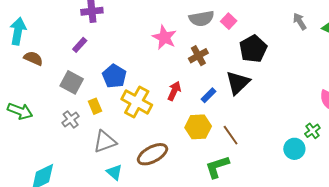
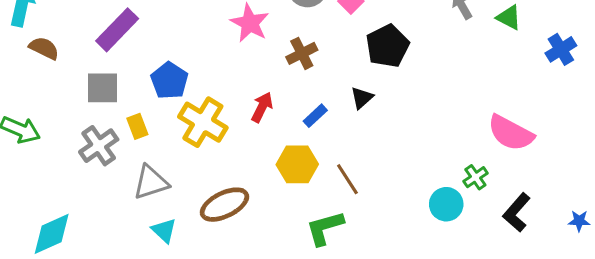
purple rectangle: (80, 45) -> (117, 30), size x1.8
gray square: (72, 82) -> (102, 88), turned -30
black triangle: (238, 83) -> (362, 98), size x0.6
gray cross: (71, 119) -> (99, 146), size x1.4

